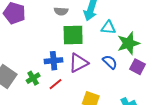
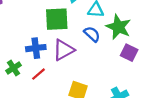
green star: (128, 43) -> (118, 27), turned -30
blue semicircle: (110, 62) -> (92, 34), moved

